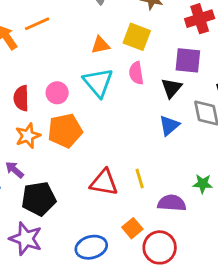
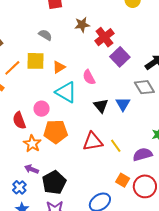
red cross: (200, 19) -> (104, 37), moved
yellow square: (137, 37) -> (35, 61), moved
purple square: (188, 60) -> (120, 57), turned -30
black triangle: (171, 88) -> (101, 106), moved
orange pentagon: (65, 131) -> (56, 132), turned 30
red triangle: (104, 182) -> (93, 142), moved

